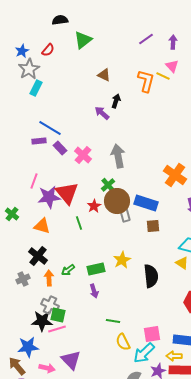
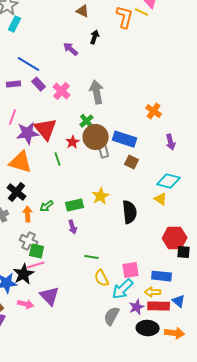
purple arrow: (102, 113) -> (71, 49), moved
purple rectangle: (39, 141) -> (14, 84), moved
orange cross: (175, 175) -> (154, 111), size x0.7
orange triangle: (42, 226) -> (21, 162), size x1.4
brown square: (153, 226) -> (132, 162), turned 32
black star: (42, 321) -> (24, 274), moved, turned -30

